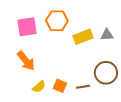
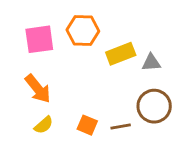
gray triangle: (107, 35) -> (151, 63), moved
yellow semicircle: (39, 87) -> (44, 125), moved

